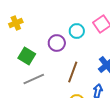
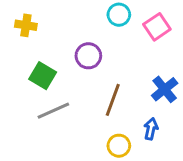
yellow cross: (16, 23) -> (26, 25), turned 32
cyan circle: (77, 31) -> (119, 15), moved

